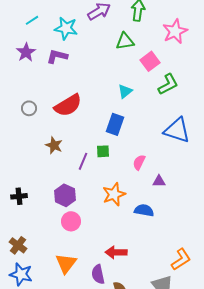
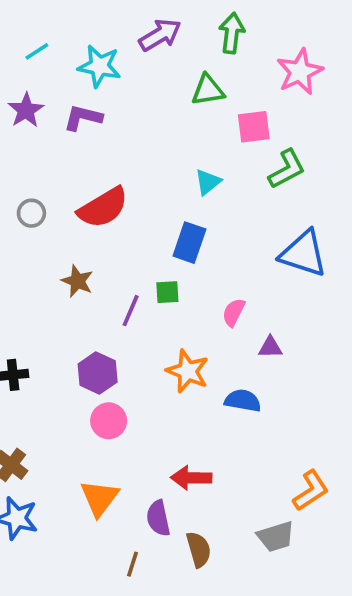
pink square: (150, 61) -> (254, 127), turned 30
orange star: (114, 194) -> (188, 371), turned -30

